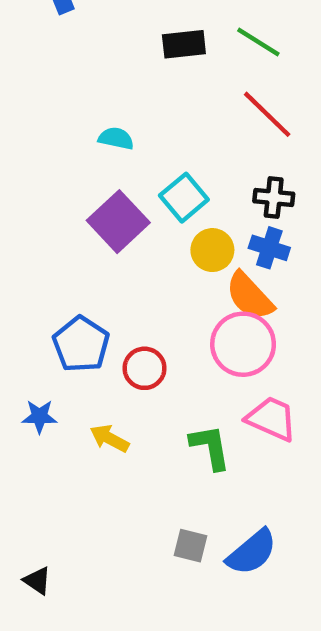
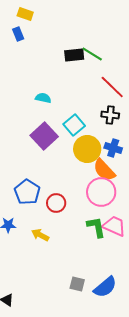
green line: (258, 42) -> (92, 54), moved
black cross: (274, 198) -> (110, 115), moved
yellow circle: (212, 250) -> (87, 149), size x1.4
green L-shape: (210, 447) -> (96, 227), moved

